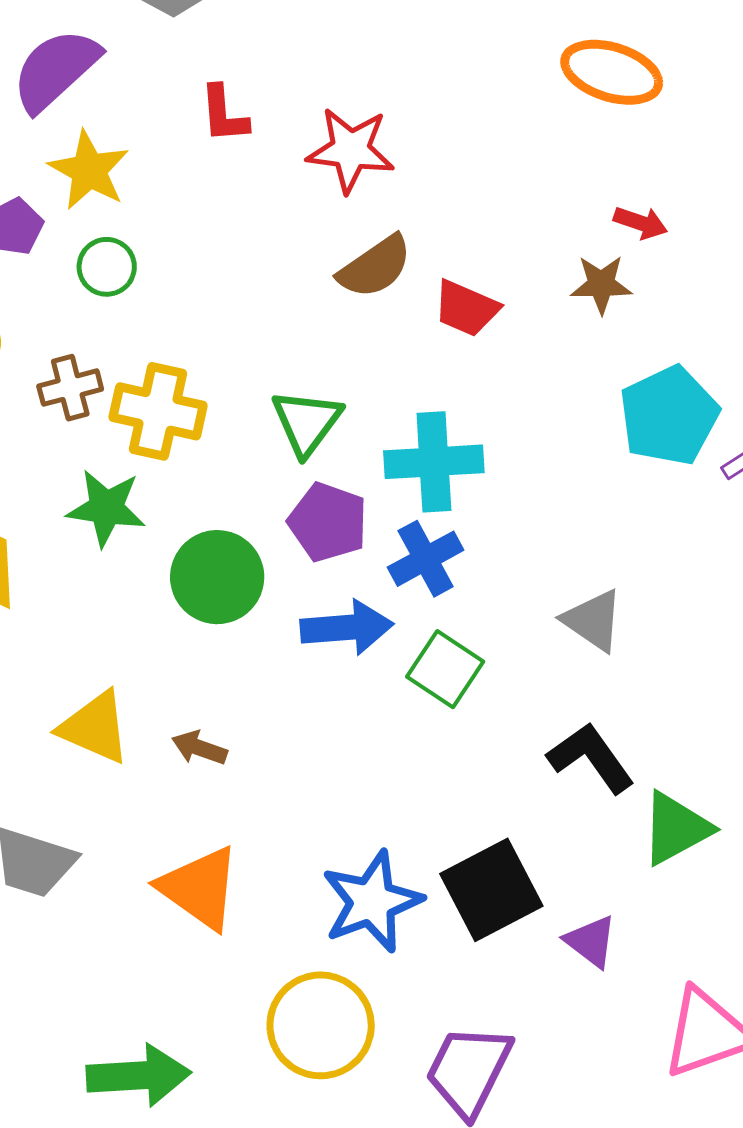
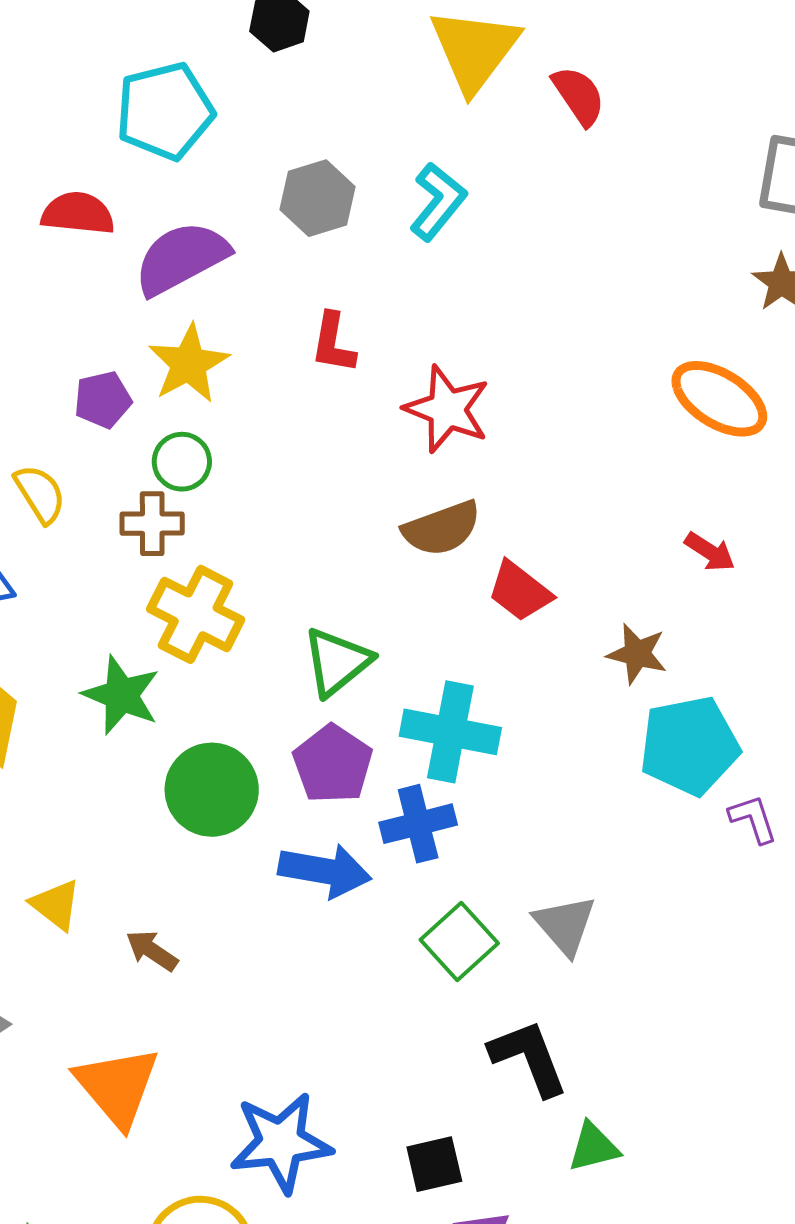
brown star: (601, 284) -> (637, 654), moved
brown cross: (70, 388) -> (152, 524), moved
green square: (445, 669) -> (459, 941), moved
yellow triangle: (95, 727) -> (56, 905), size x0.7
green triangle: (676, 828) -> (593, 1147), size x0.7
black square: (491, 890) -> (434, 1164), moved, size x0.6

